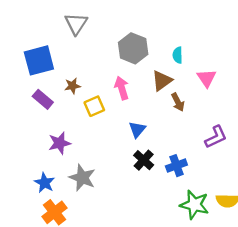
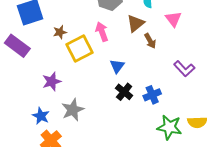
purple rectangle: (43, 99) -> (17, 46), moved, size x1.4
yellow square: (94, 106) -> (79, 48), size x1.5
purple L-shape: (216, 137) -> (184, 69), turned 75
gray star: (82, 178) -> (73, 110), turned 30

